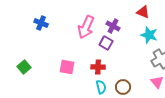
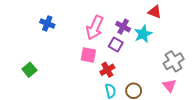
cyan star: (149, 35) -> (143, 34), moved, turned 30
pink square: (67, 67) -> (88, 55), moved
red cross: (98, 67) -> (107, 70), turned -32

